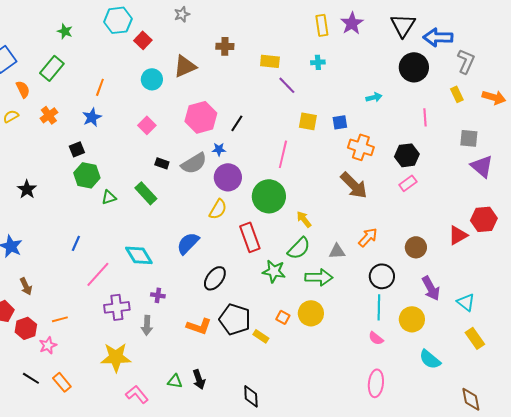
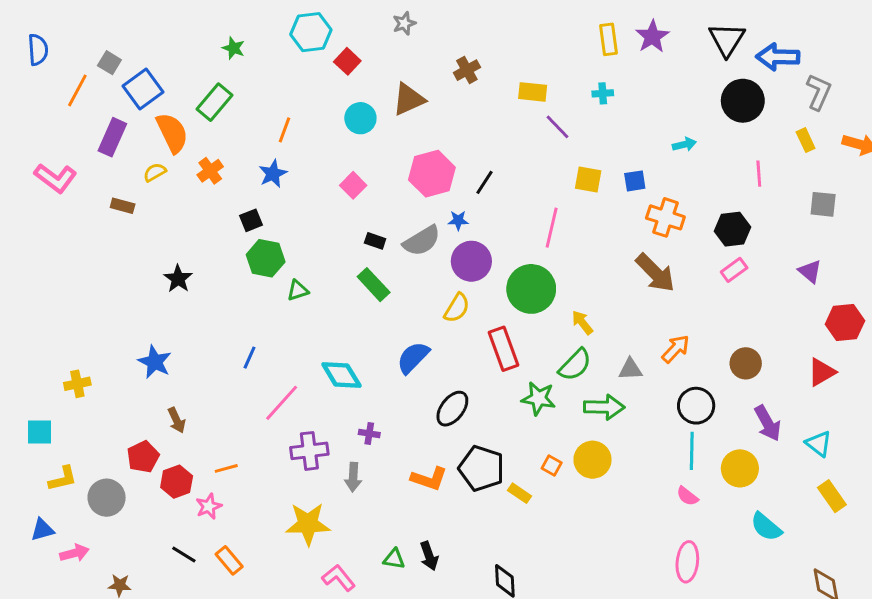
brown cross: (225, 46) -> (467, 70), turned -30
orange semicircle: (23, 89) -> (172, 133), size x1.6
purple triangle: (482, 166) -> (810, 271), moved, size x0.7
green rectangle: (146, 193) -> (374, 285), moved
red triangle: (458, 235) -> (822, 372), moved

